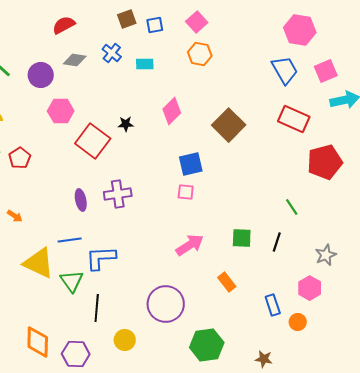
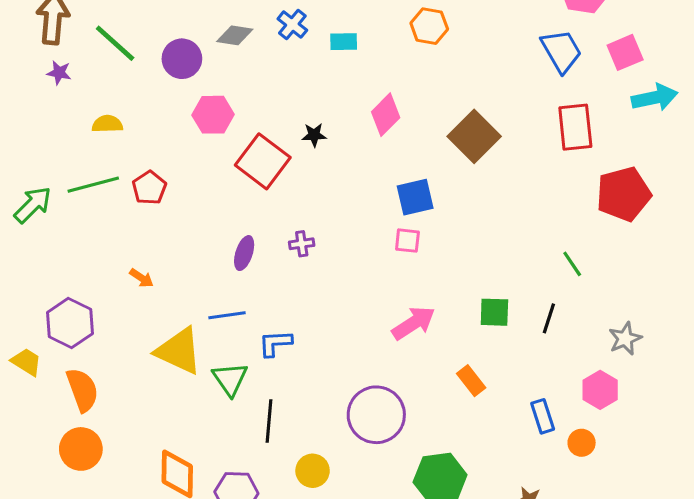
red rectangle: (294, 119) -> (575, 127), turned 60
purple cross: (118, 194) -> (302, 244), size x0.6
purple ellipse: (81, 200) -> (244, 253), turned 30
blue L-shape: (101, 258) -> (275, 343), size x0.7

